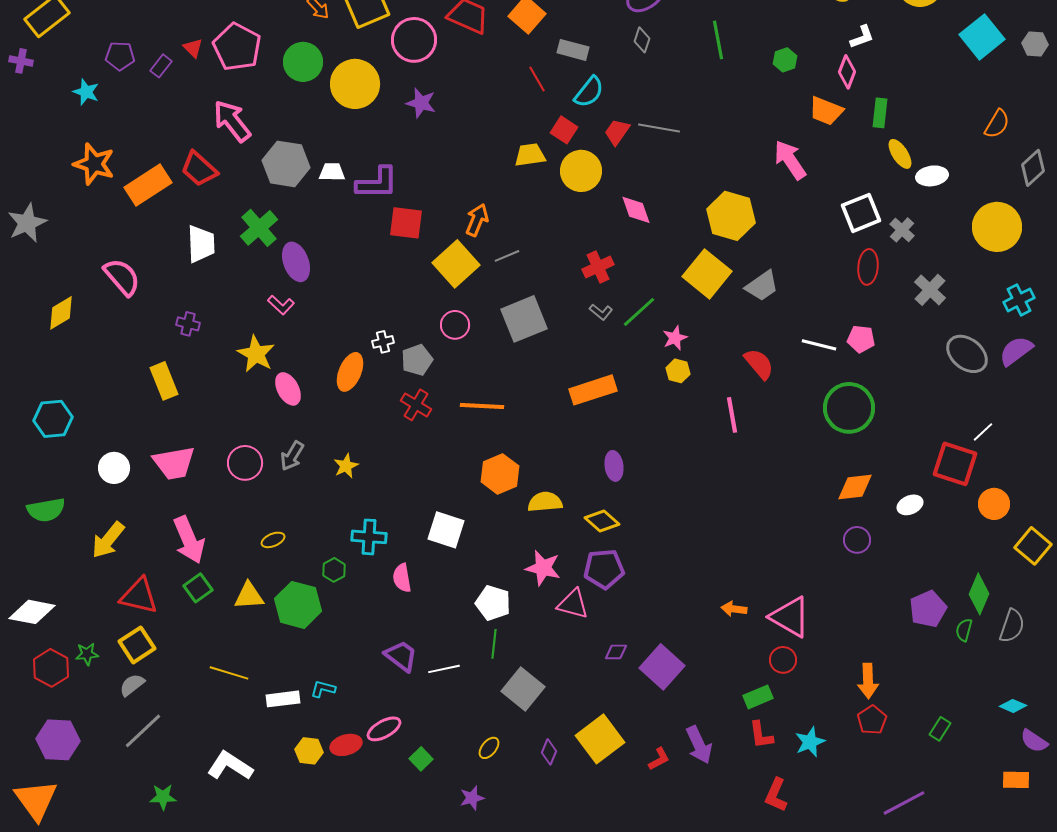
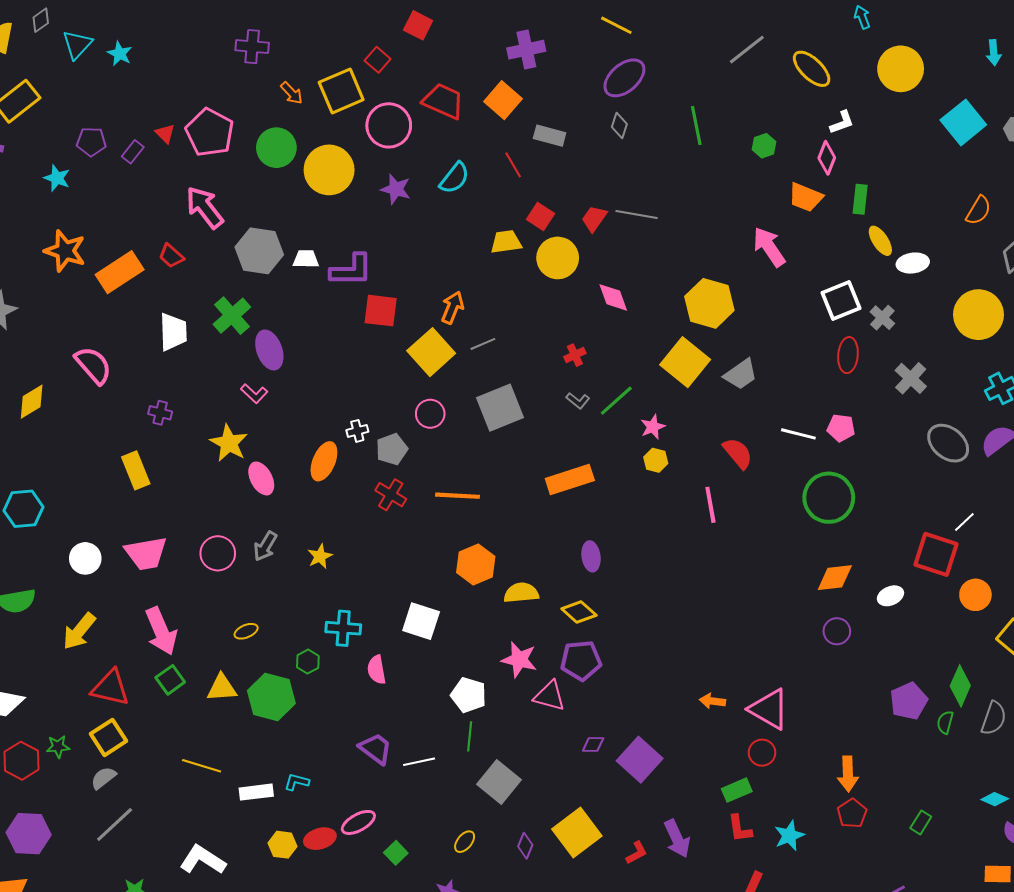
cyan semicircle: (589, 92) -> (454, 178), moved
red trapezoid: (199, 169) -> (171, 256), size x0.7
red cross: (598, 267) -> (575, 355), size x0.7

